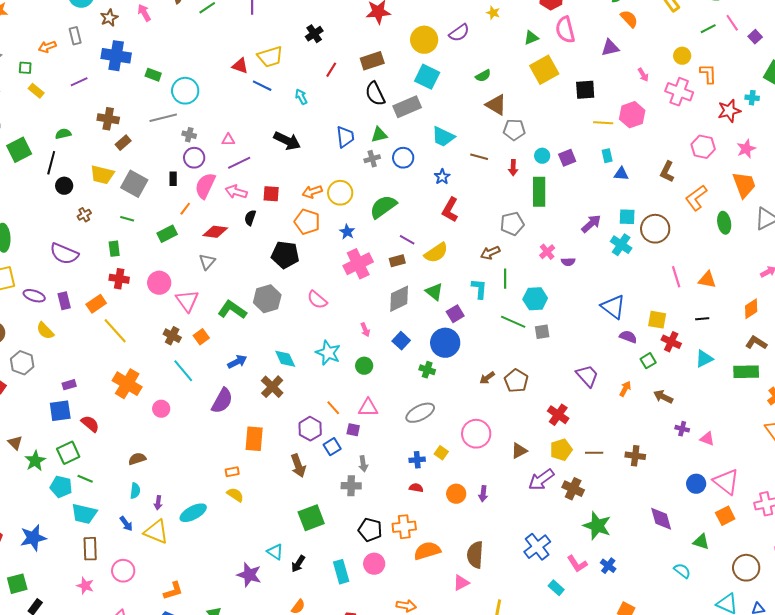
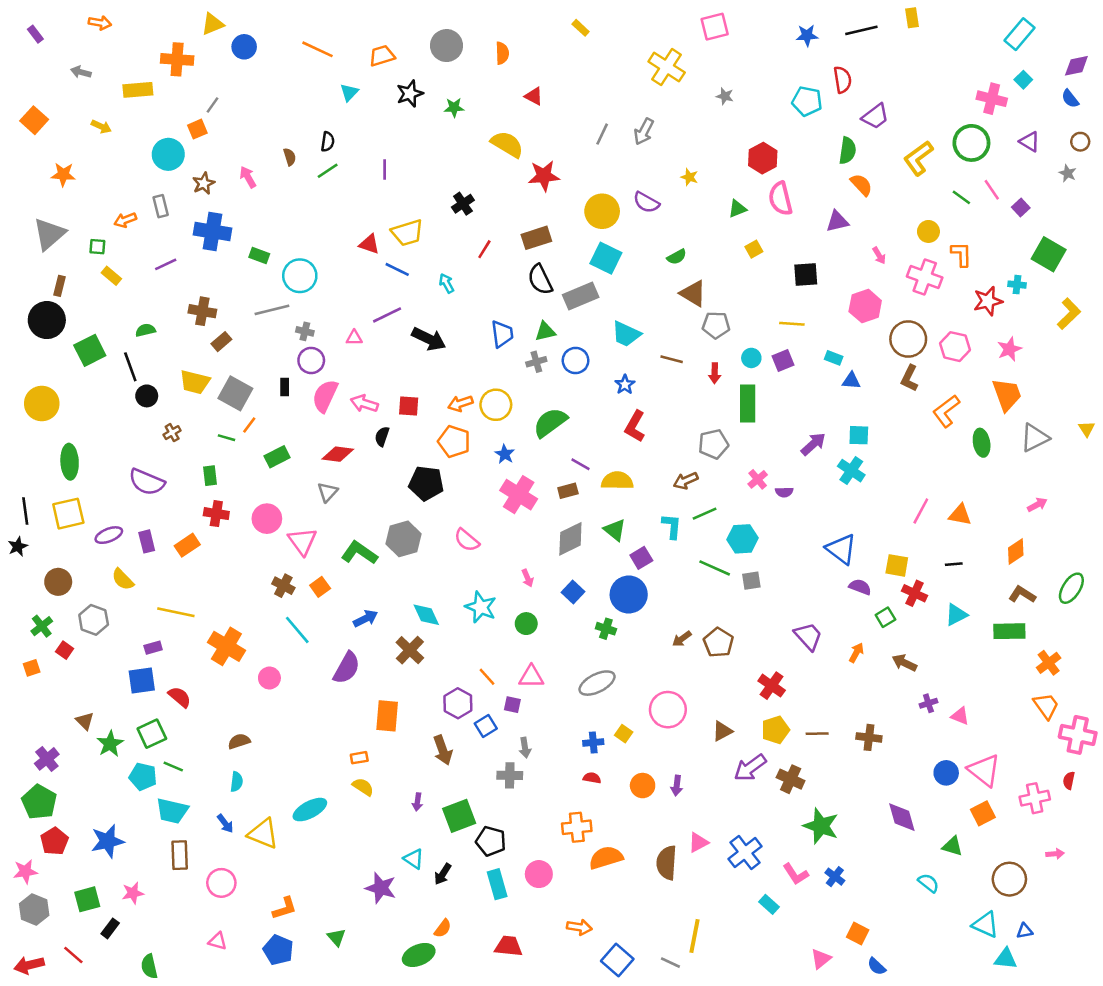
green line: (708, 29) -> (961, 197), turned 63
purple semicircle: (459, 33) -> (646, 202), turned 65
yellow square: (544, 70) -> (754, 249), size x0.5
yellow line: (603, 123) -> (792, 324), moved
cyan rectangle: (607, 156) -> (834, 358), turned -56
black line: (51, 163) -> (130, 367), turned -35
purple line: (239, 163) -> (387, 315), moved
orange line: (185, 209) -> (249, 425), moved
brown circle: (655, 229) -> (908, 339), moved
yellow semicircle: (436, 253) -> (617, 481), turned -145
pink cross: (358, 264) -> (519, 495), turned -32
pink line: (676, 277) -> (921, 511), turned 45
green line: (505, 279) -> (705, 514), turned 66
purple ellipse: (34, 296) -> (109, 535), turned -40
yellow line: (115, 331) -> (176, 612), moved, turned -36
purple cross: (682, 429) -> (928, 703), turned -32
purple arrow: (158, 503) -> (417, 802), moved
black pentagon: (370, 530) -> (491, 841), moved
pink triangle: (461, 583) -> (698, 842), moved
pink star: (85, 586) -> (133, 893), moved, turned -30

